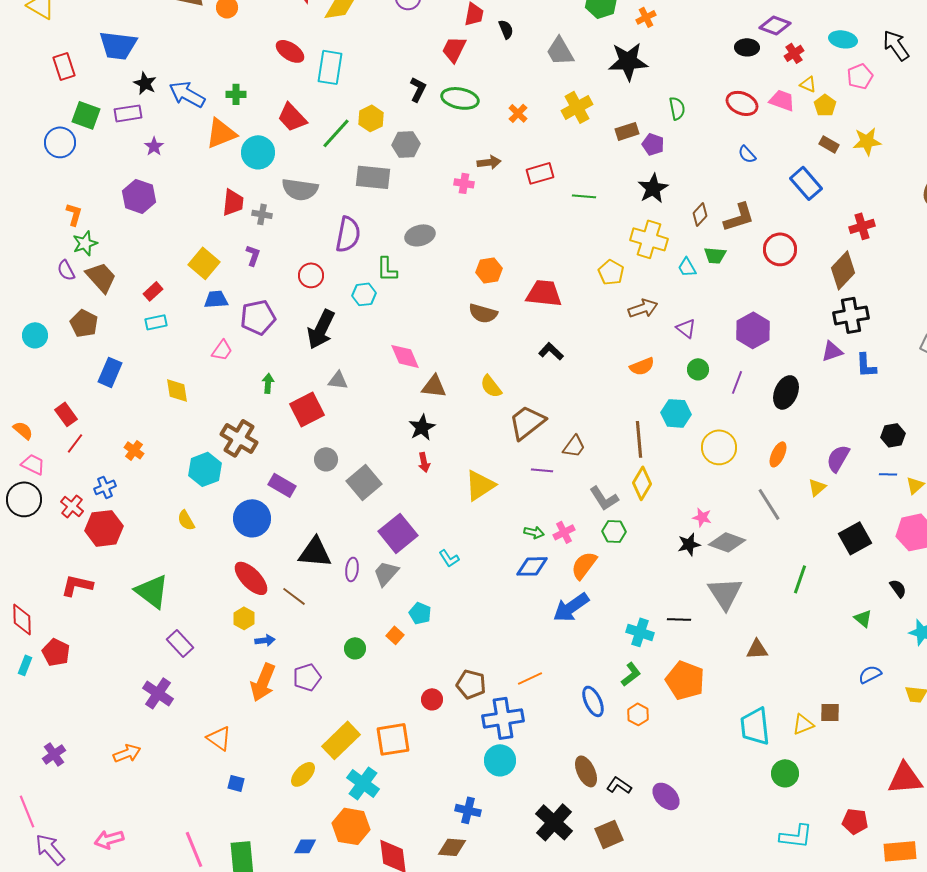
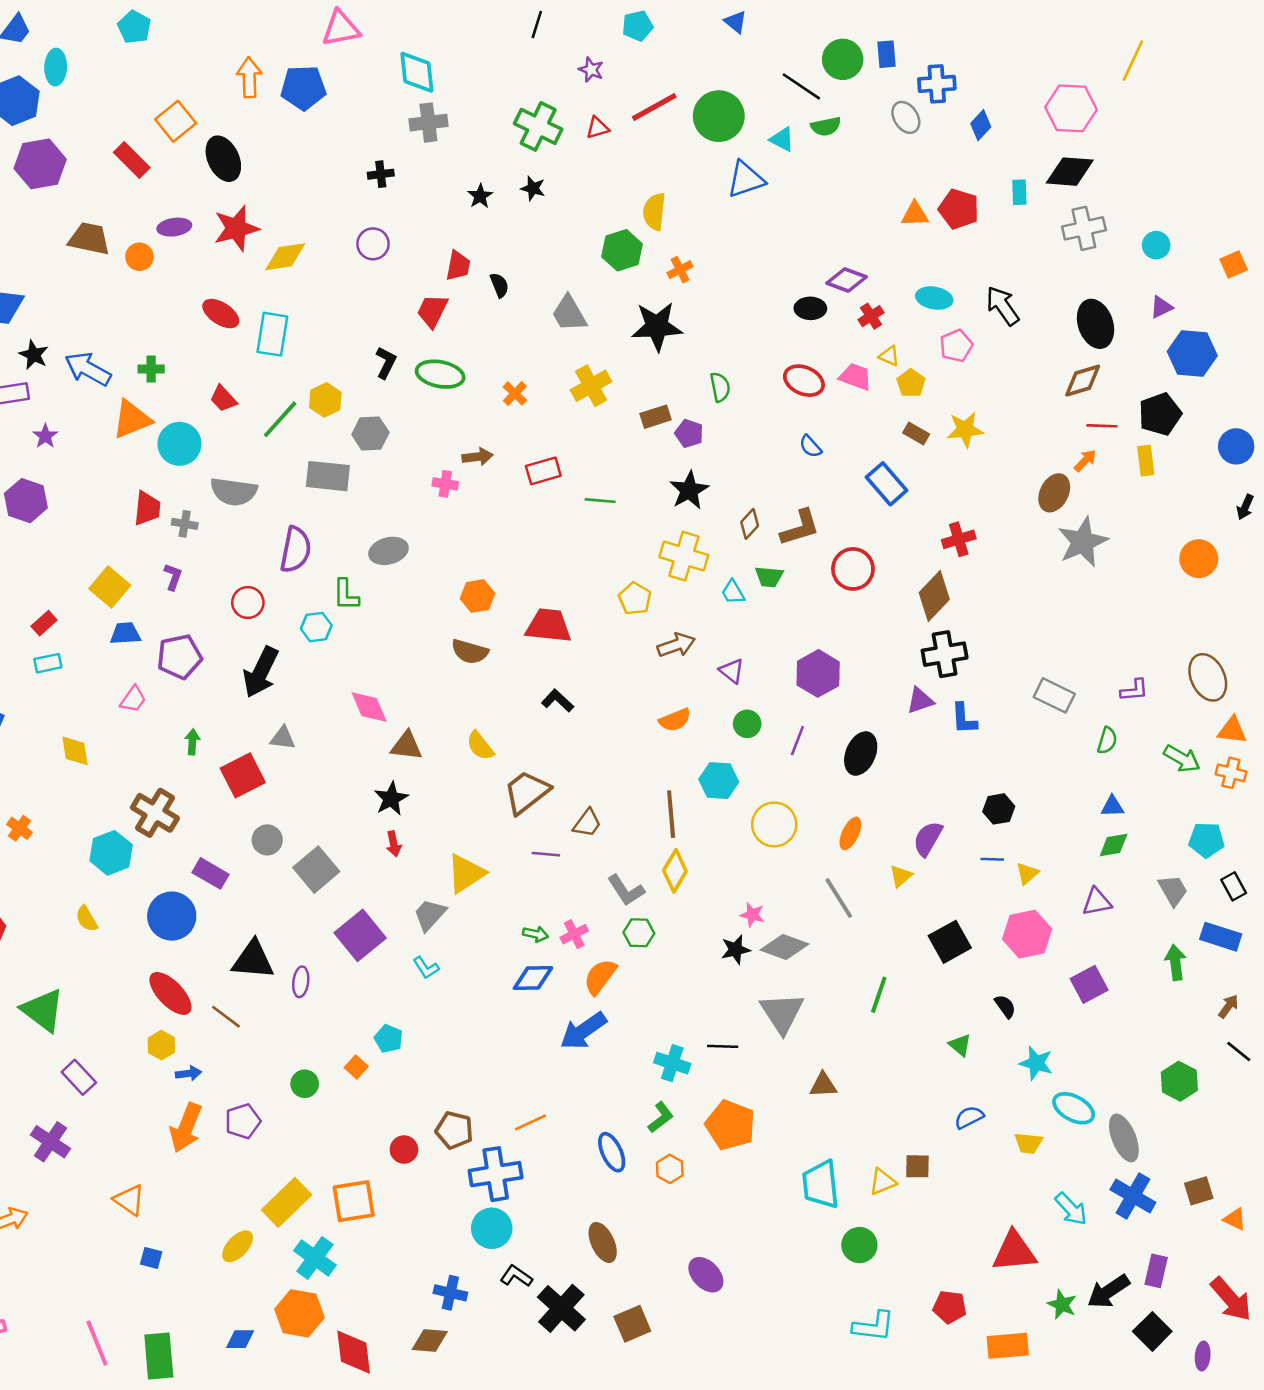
red trapezoid: (292, 117) -> (223, 399), size x0.7
gray trapezoid: (386, 573) -> (430, 915), moved
black L-shape: (619, 785) -> (516, 1276), moved

